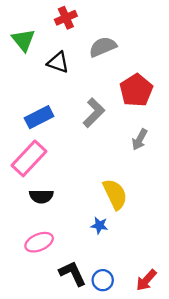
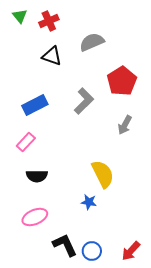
red cross: (66, 18) -> (49, 21), moved
green triangle: (23, 40) -> (20, 16), moved, size x0.7
pink rectangle: (29, 158) -> (26, 142), size x0.6

